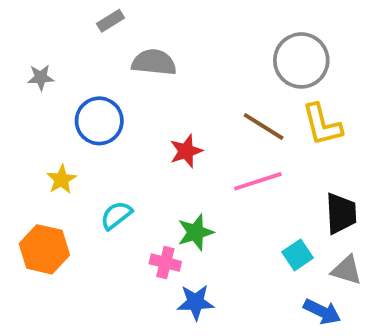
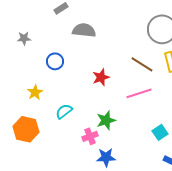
blue circle: (99, 121) -> (55, 61), size x0.7
pink cross: (165, 263) -> (90, 136), turned -35

